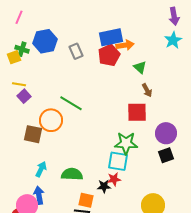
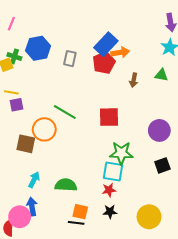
blue rectangle: (111, 37) -> (106, 44), turned -35
gray rectangle: (76, 51) -> (70, 59), turned 35
green triangle: (140, 67) -> (161, 75), moved, turned -32
brown arrow: (147, 90) -> (134, 80), moved, turned 40
purple square: (24, 96) -> (17, 105), turned 32
red square: (137, 112) -> (109, 117), moved
purple circle: (166, 133) -> (159, 130), moved
black star: (104, 186) -> (110, 212), moved

